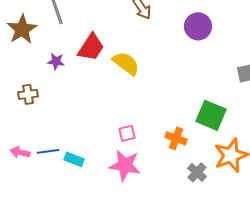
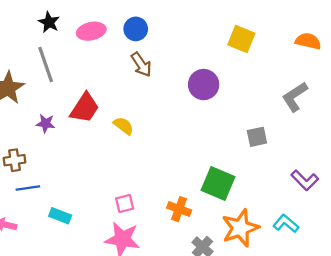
yellow semicircle: (126, 63) -> (123, 126), size x0.7
blue line: (48, 151) -> (28, 188), moved
cyan rectangle: (74, 159) -> (60, 216), moved

